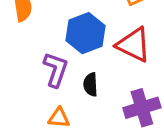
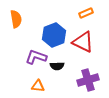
purple L-shape: (56, 70) -> (36, 57), turned -90
black semicircle: (90, 85) -> (57, 66), turned -88

